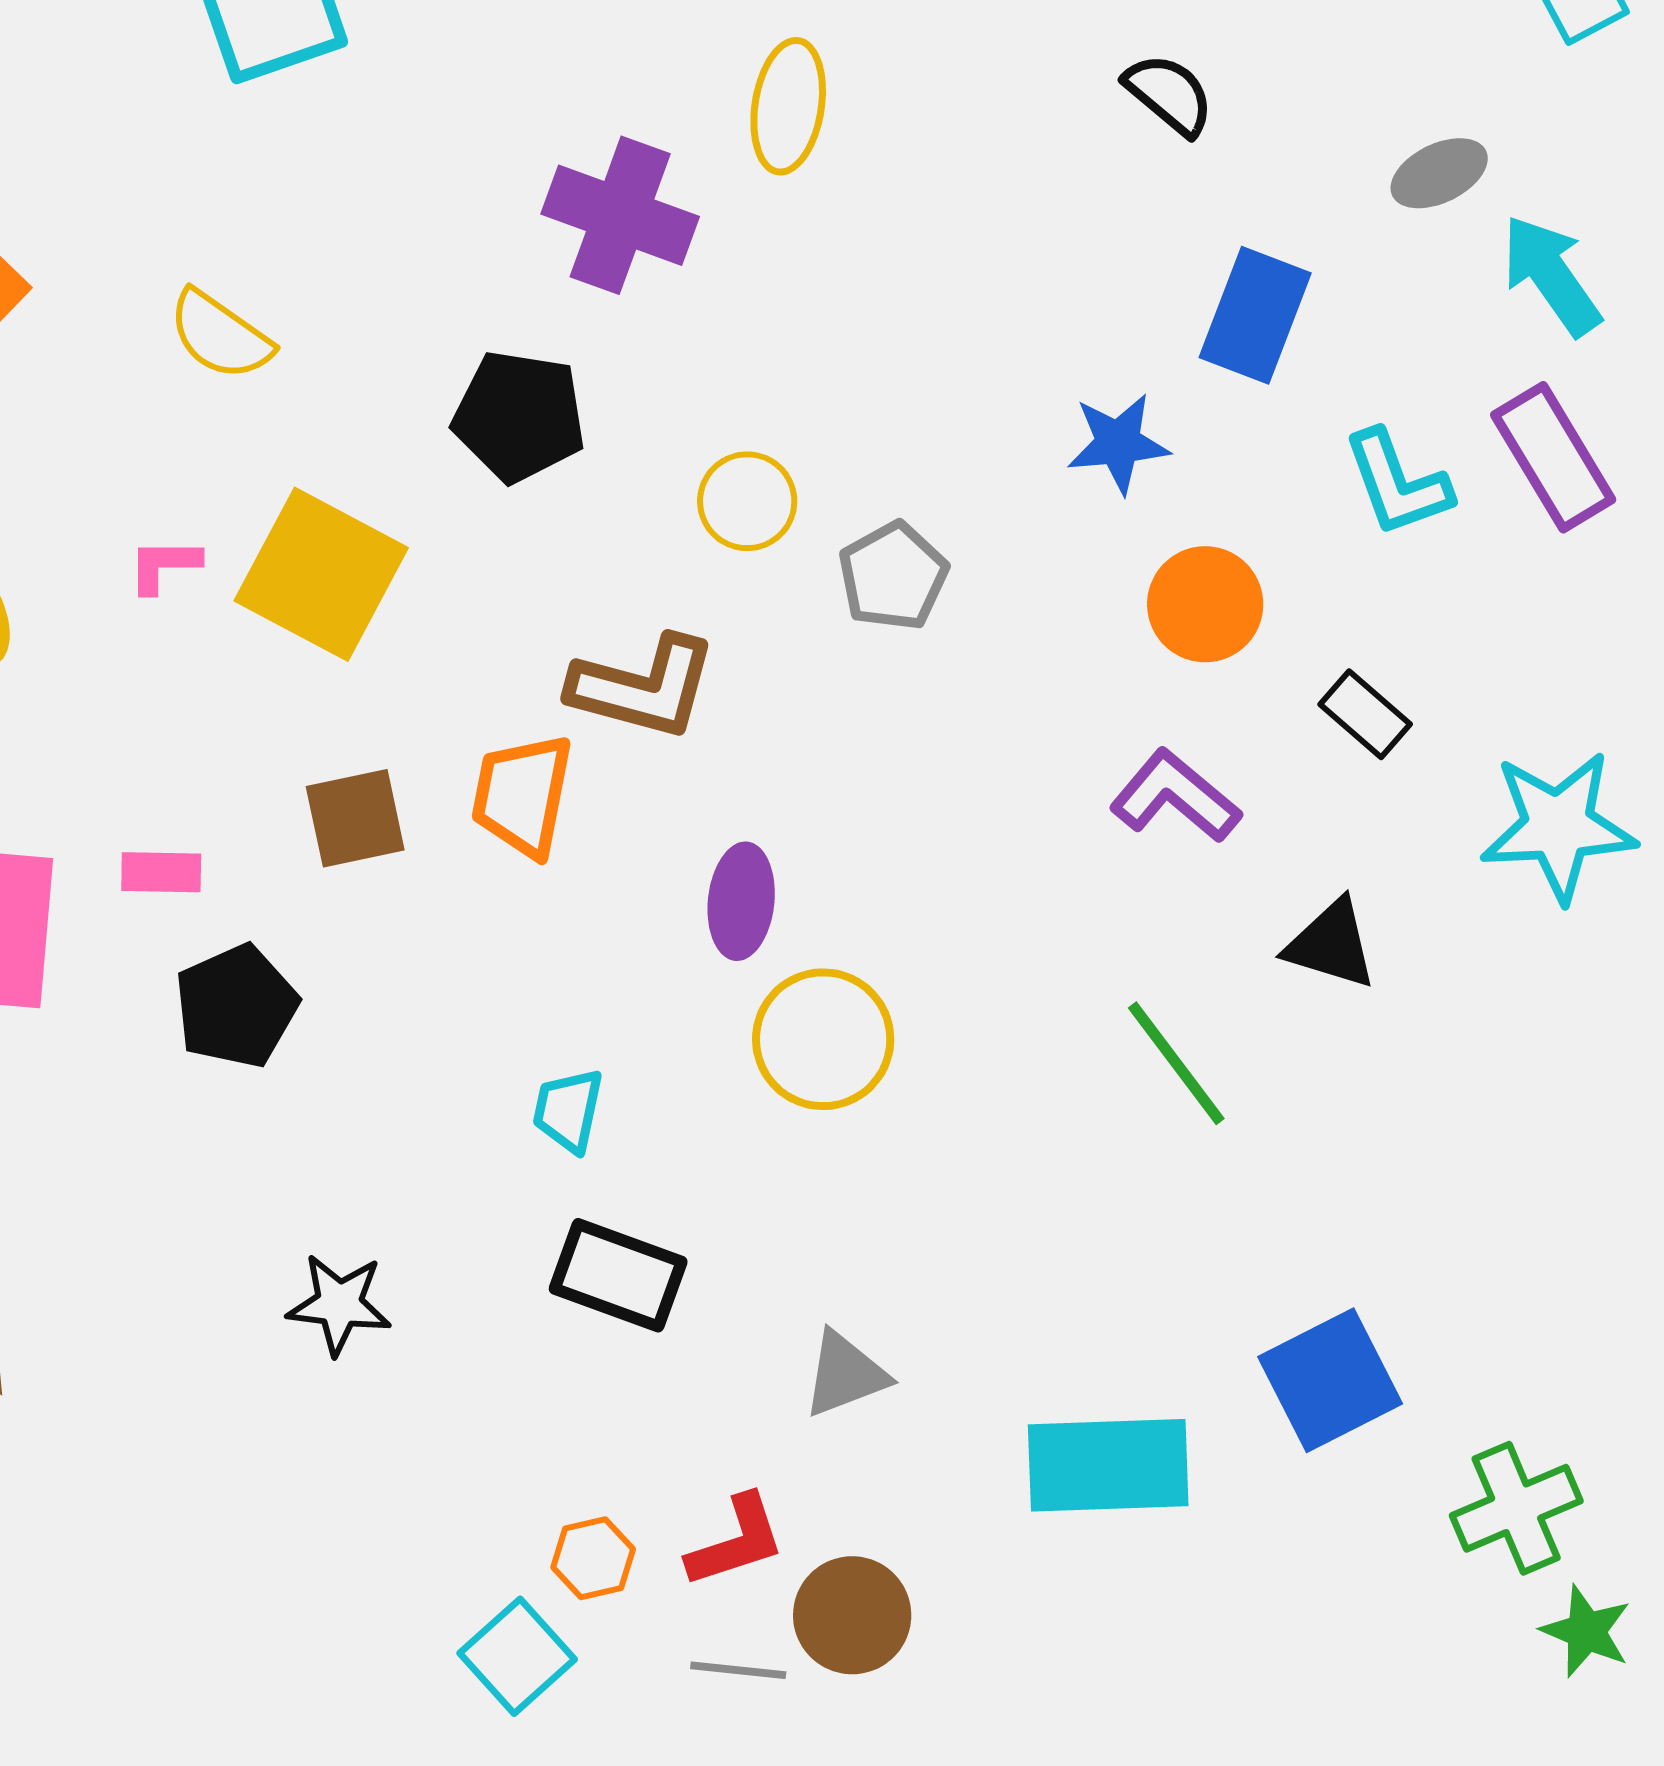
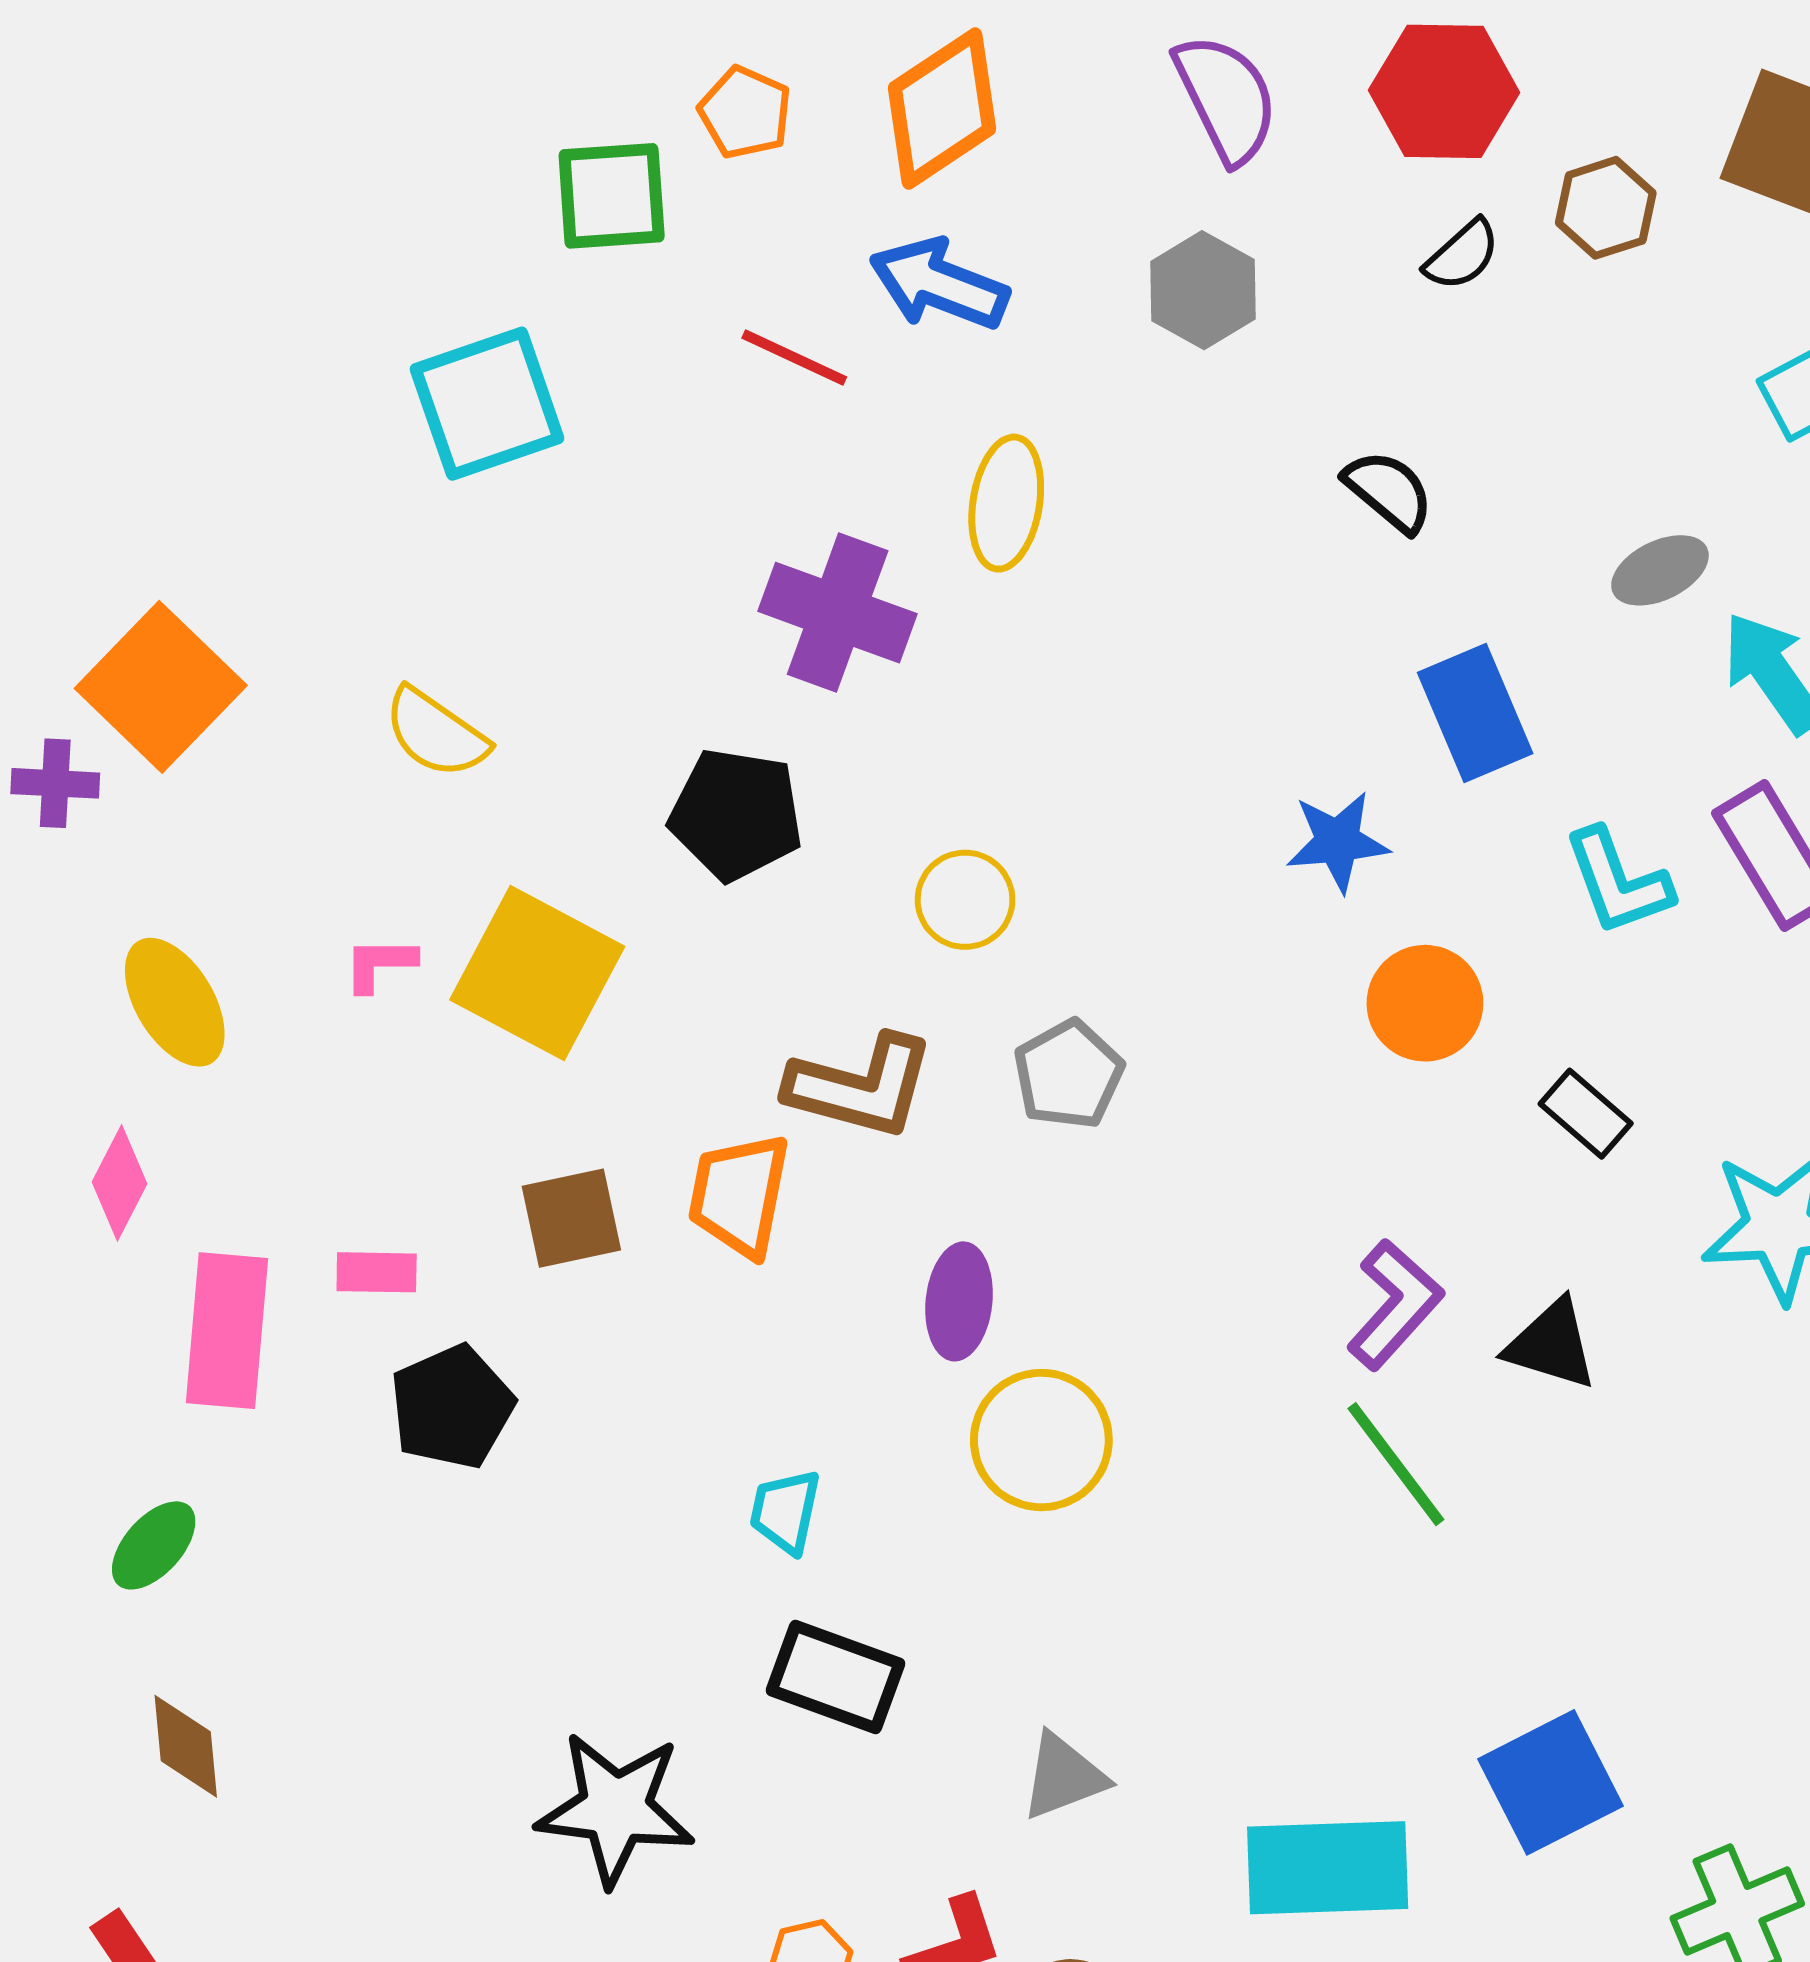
blue rectangle: (1255, 315) -> (1475, 713), turned -44
gray pentagon: (893, 576) -> (1068, 1074), moved
purple L-shape: (1175, 796) -> (1395, 1304), moved, turned 92
black star: (339, 1304) -> (616, 1809), moved, size x1.5

